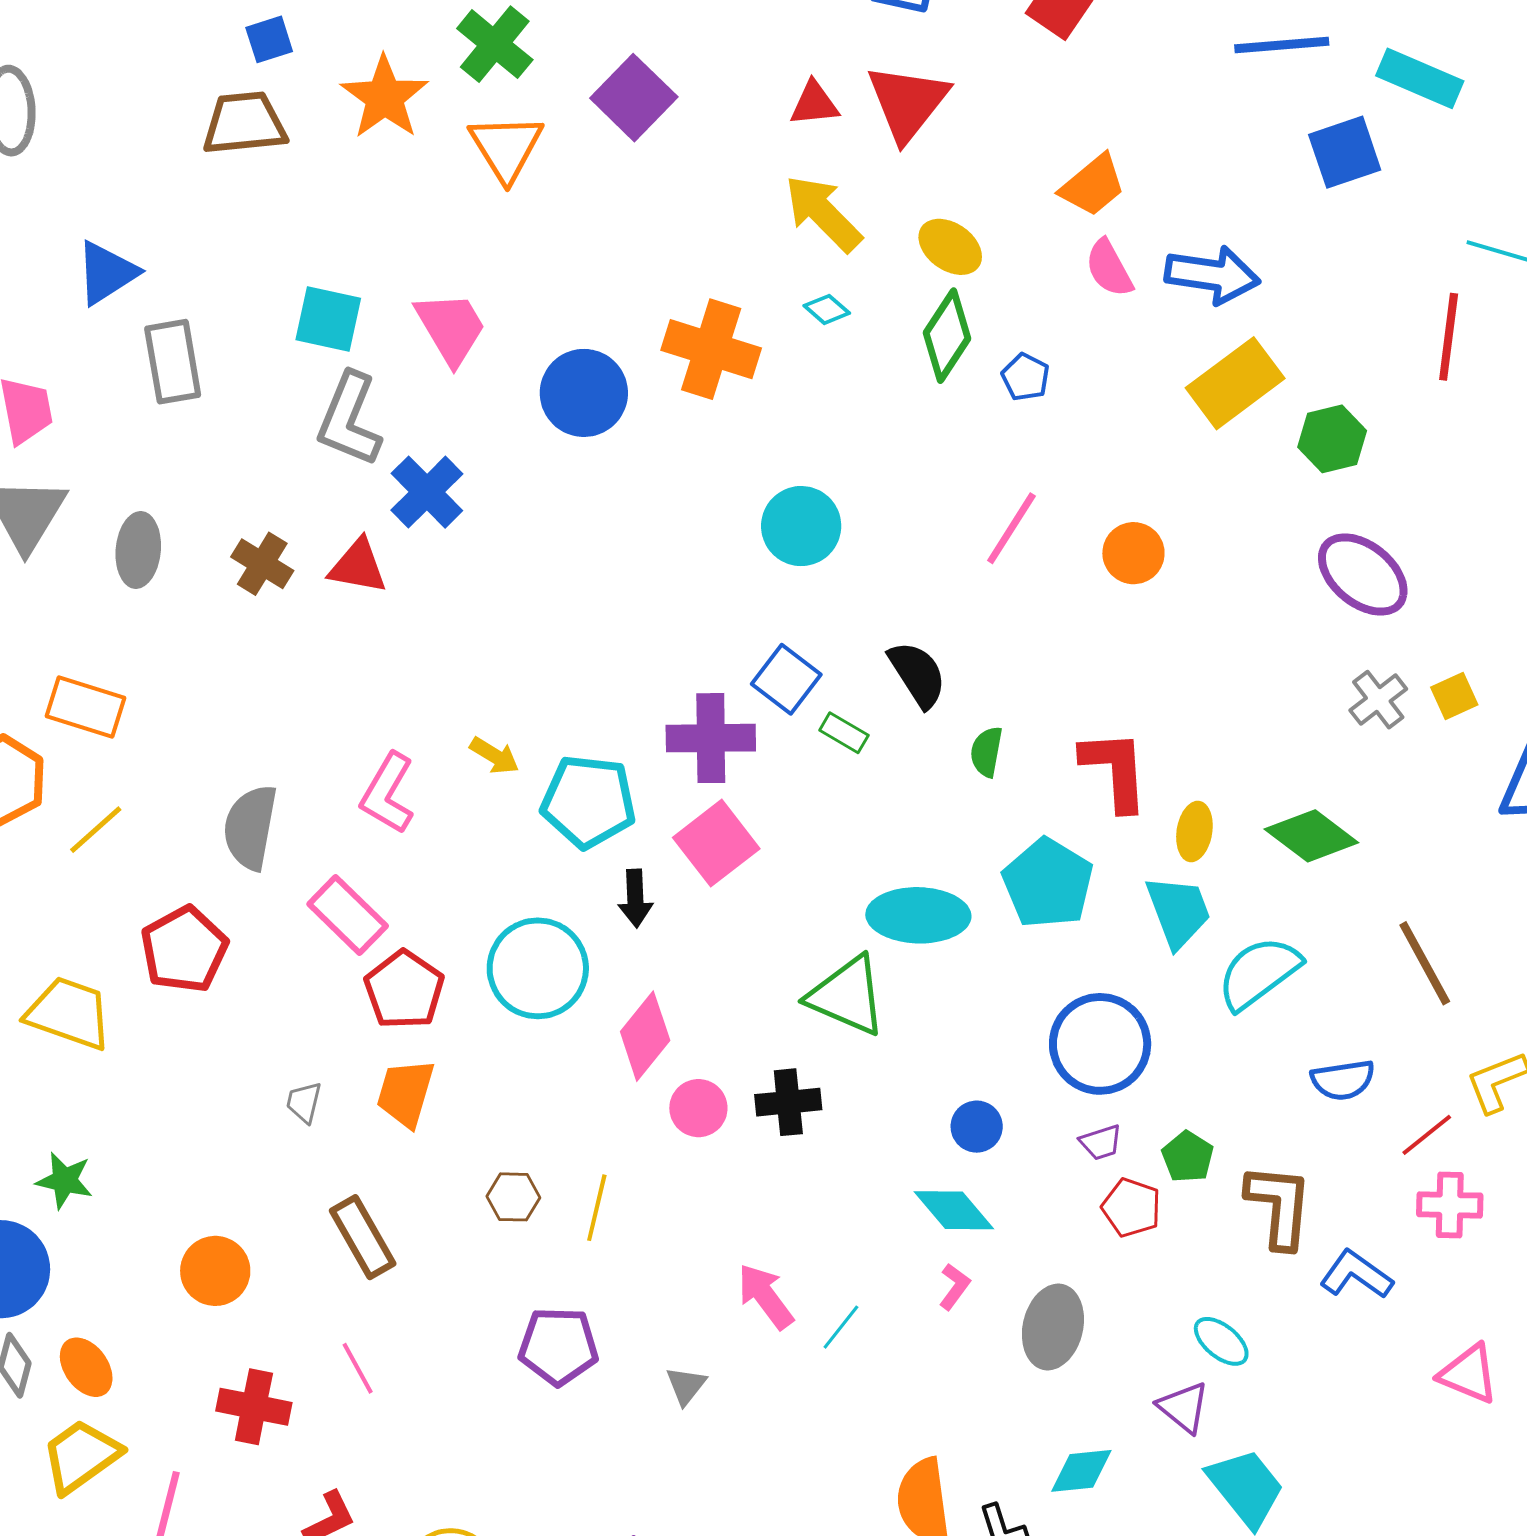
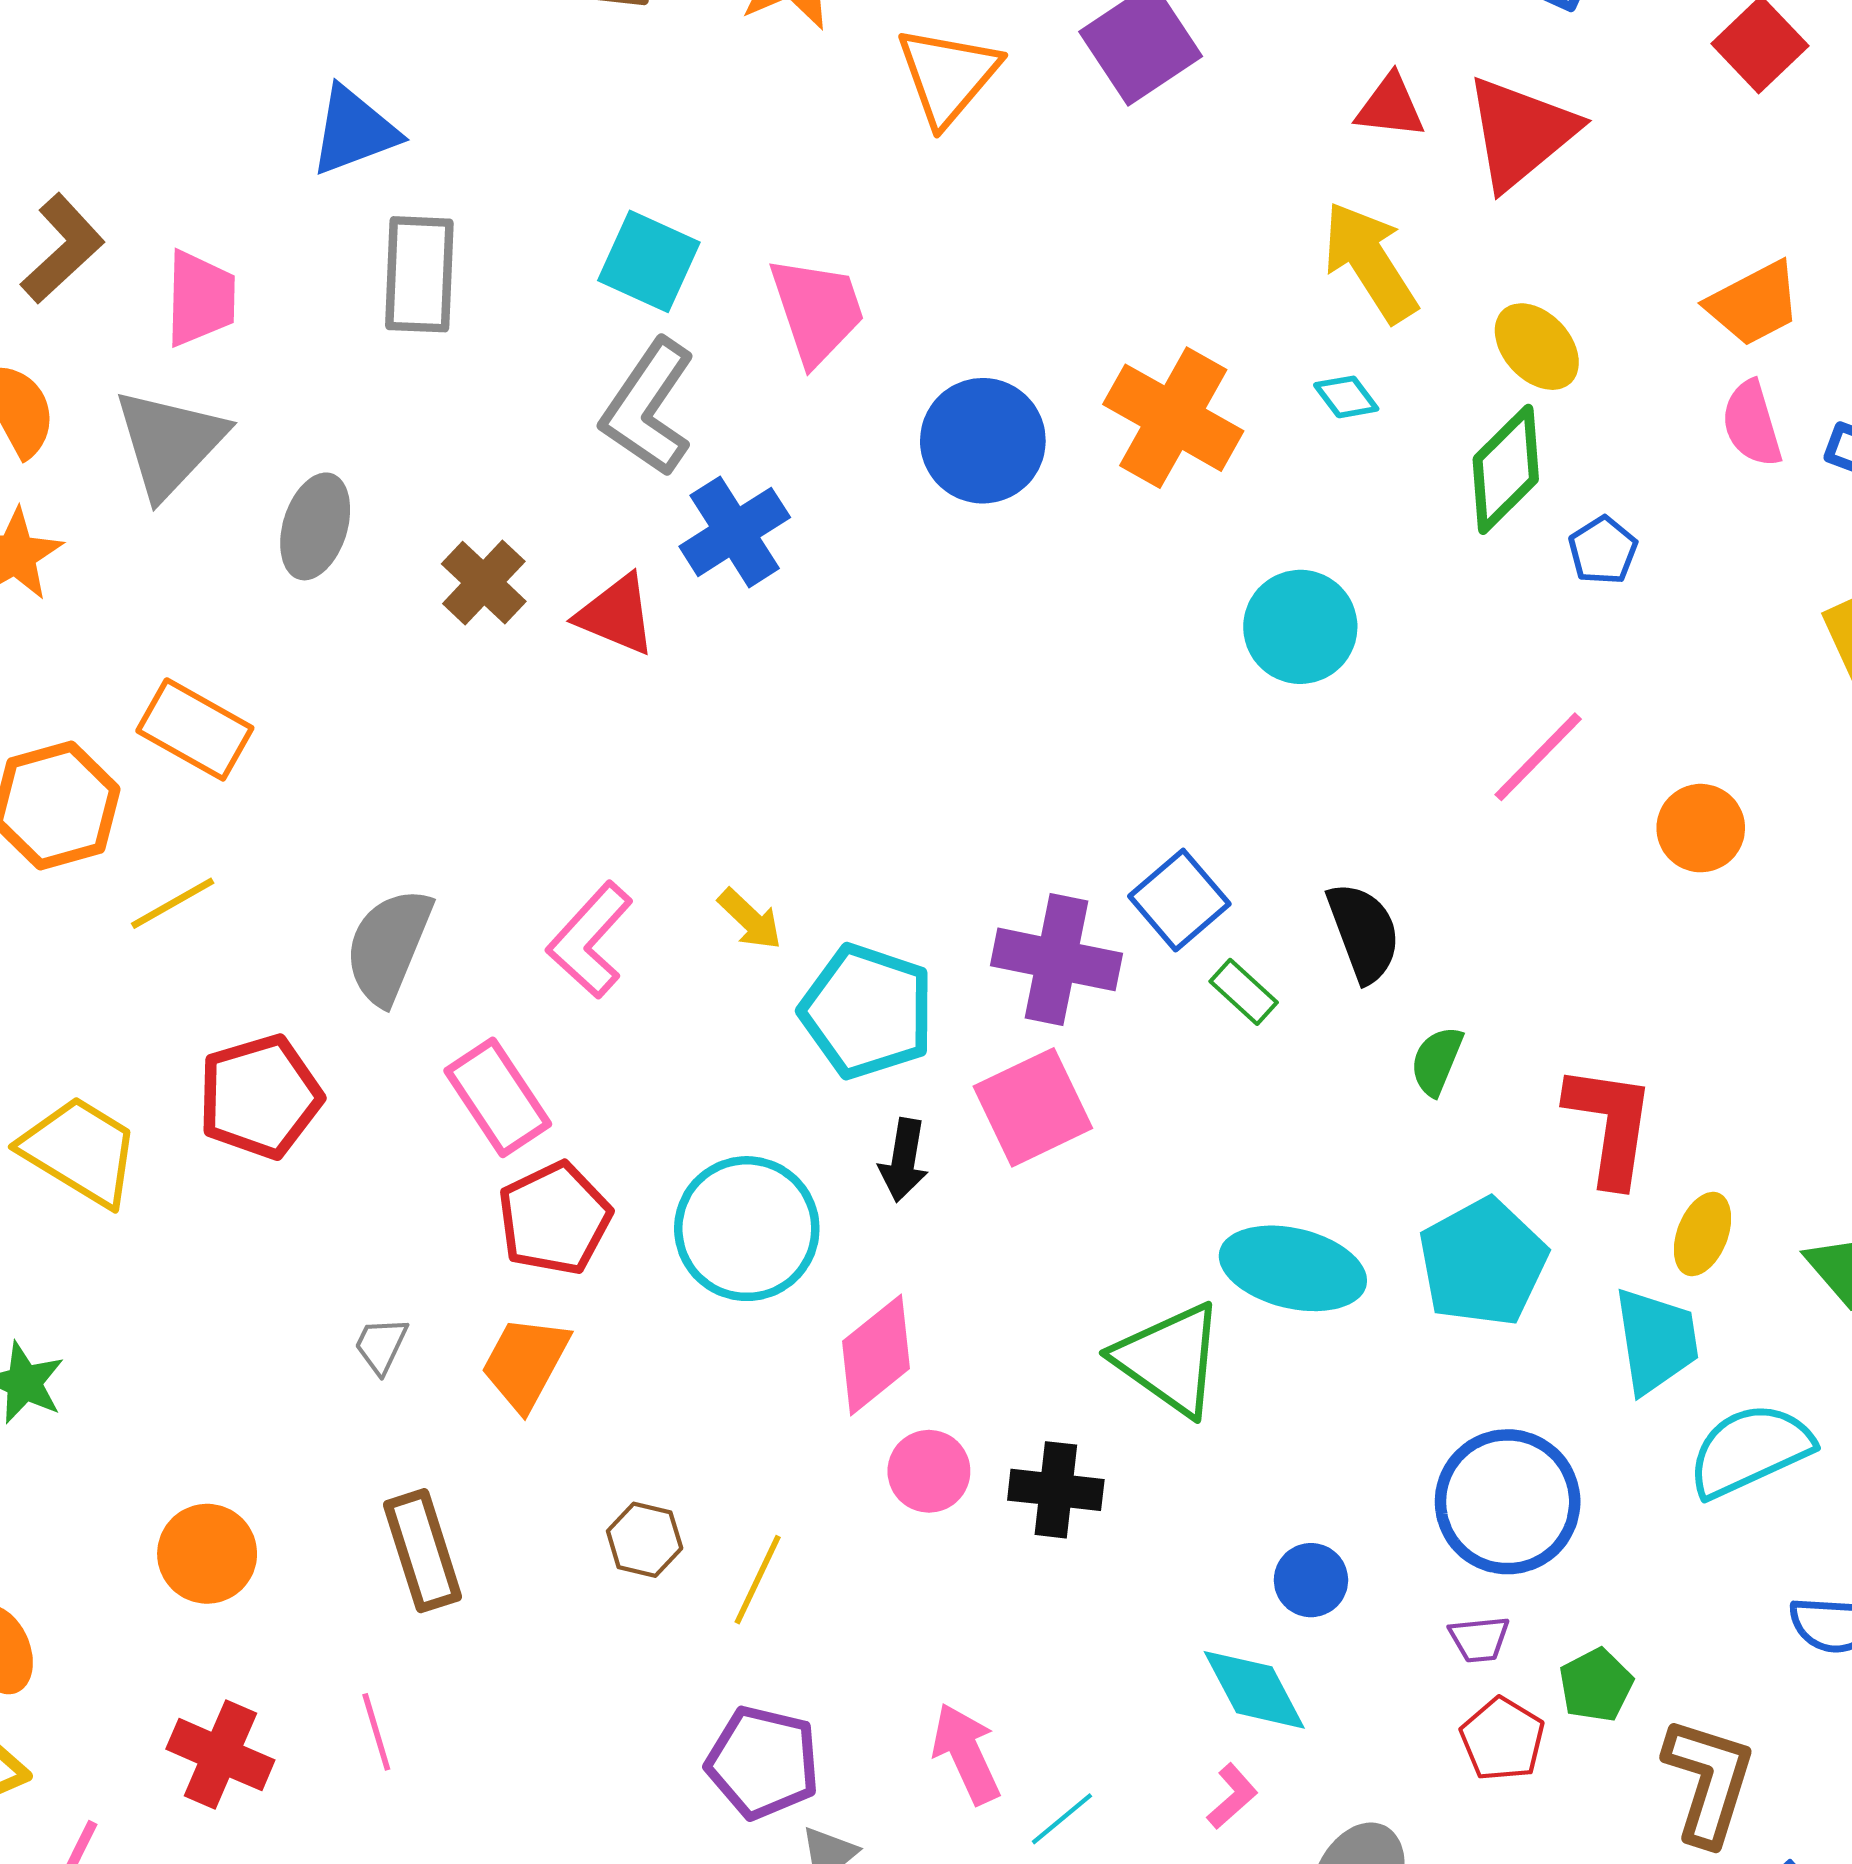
cyan circle: (801, 526) -> (1300, 627), moved
purple pentagon: (558, 1346) -> (763, 1762), moved

